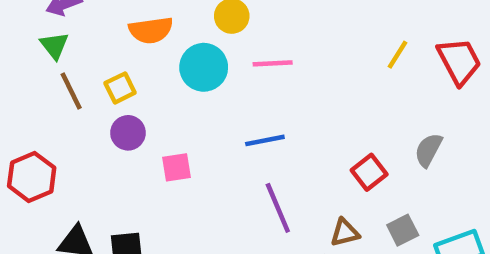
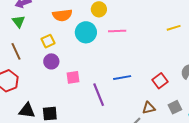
yellow line: (398, 55) -> (174, 28), turned 40
brown line: (71, 91) -> (16, 51), moved
blue line: (265, 140) -> (122, 78), moved
purple line: (278, 208) -> (99, 95), moved

